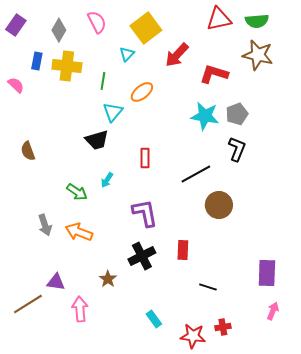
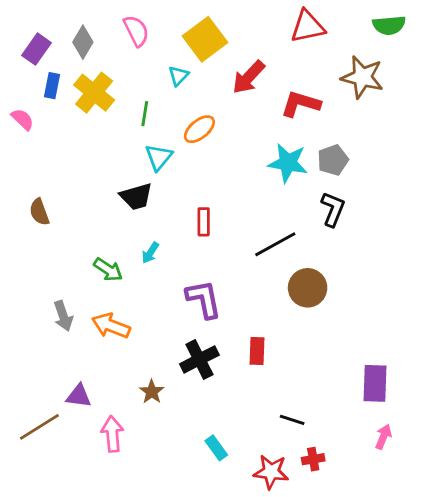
green semicircle: (257, 21) -> (389, 25), moved
purple rectangle: (16, 25) -> (37, 49), moved
yellow cross: (67, 66) -> (94, 93), turned 32
black line: (208, 287) -> (292, 420), moved

